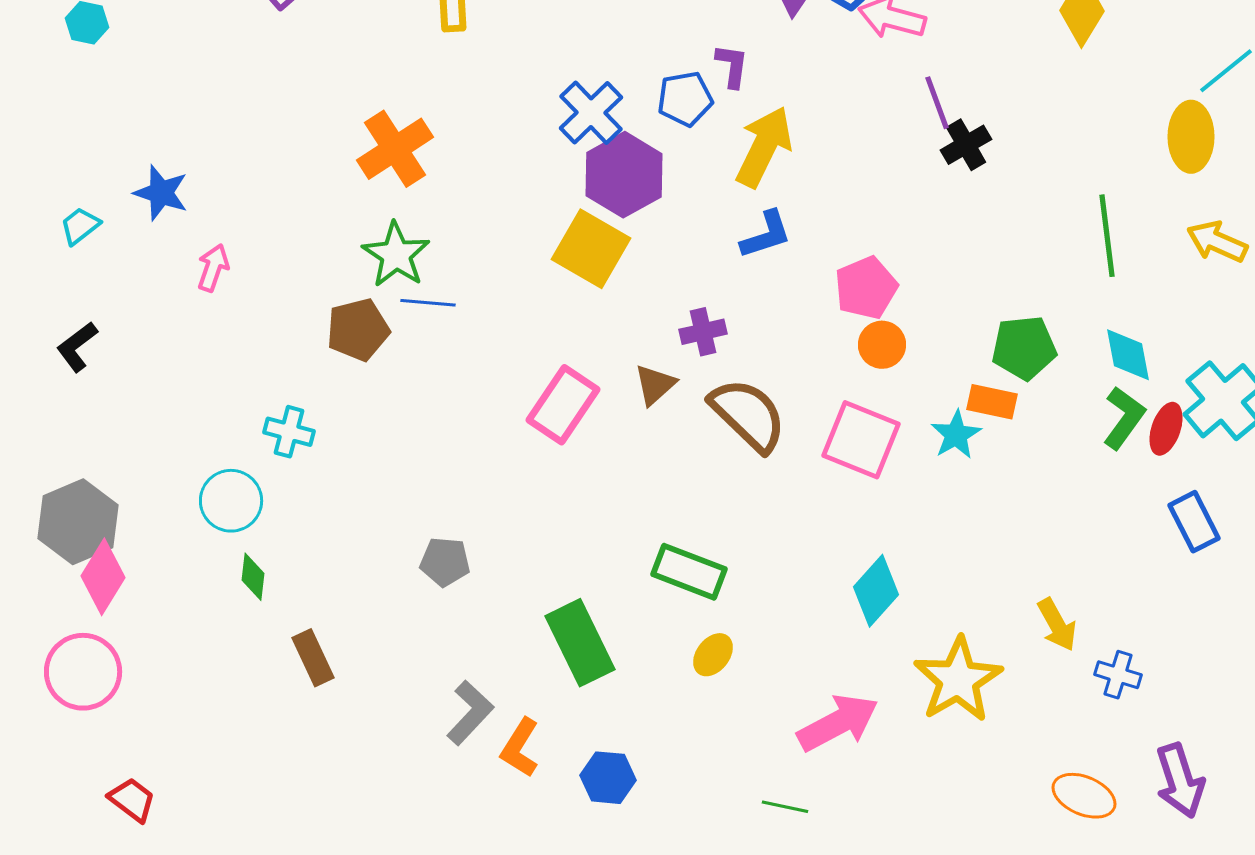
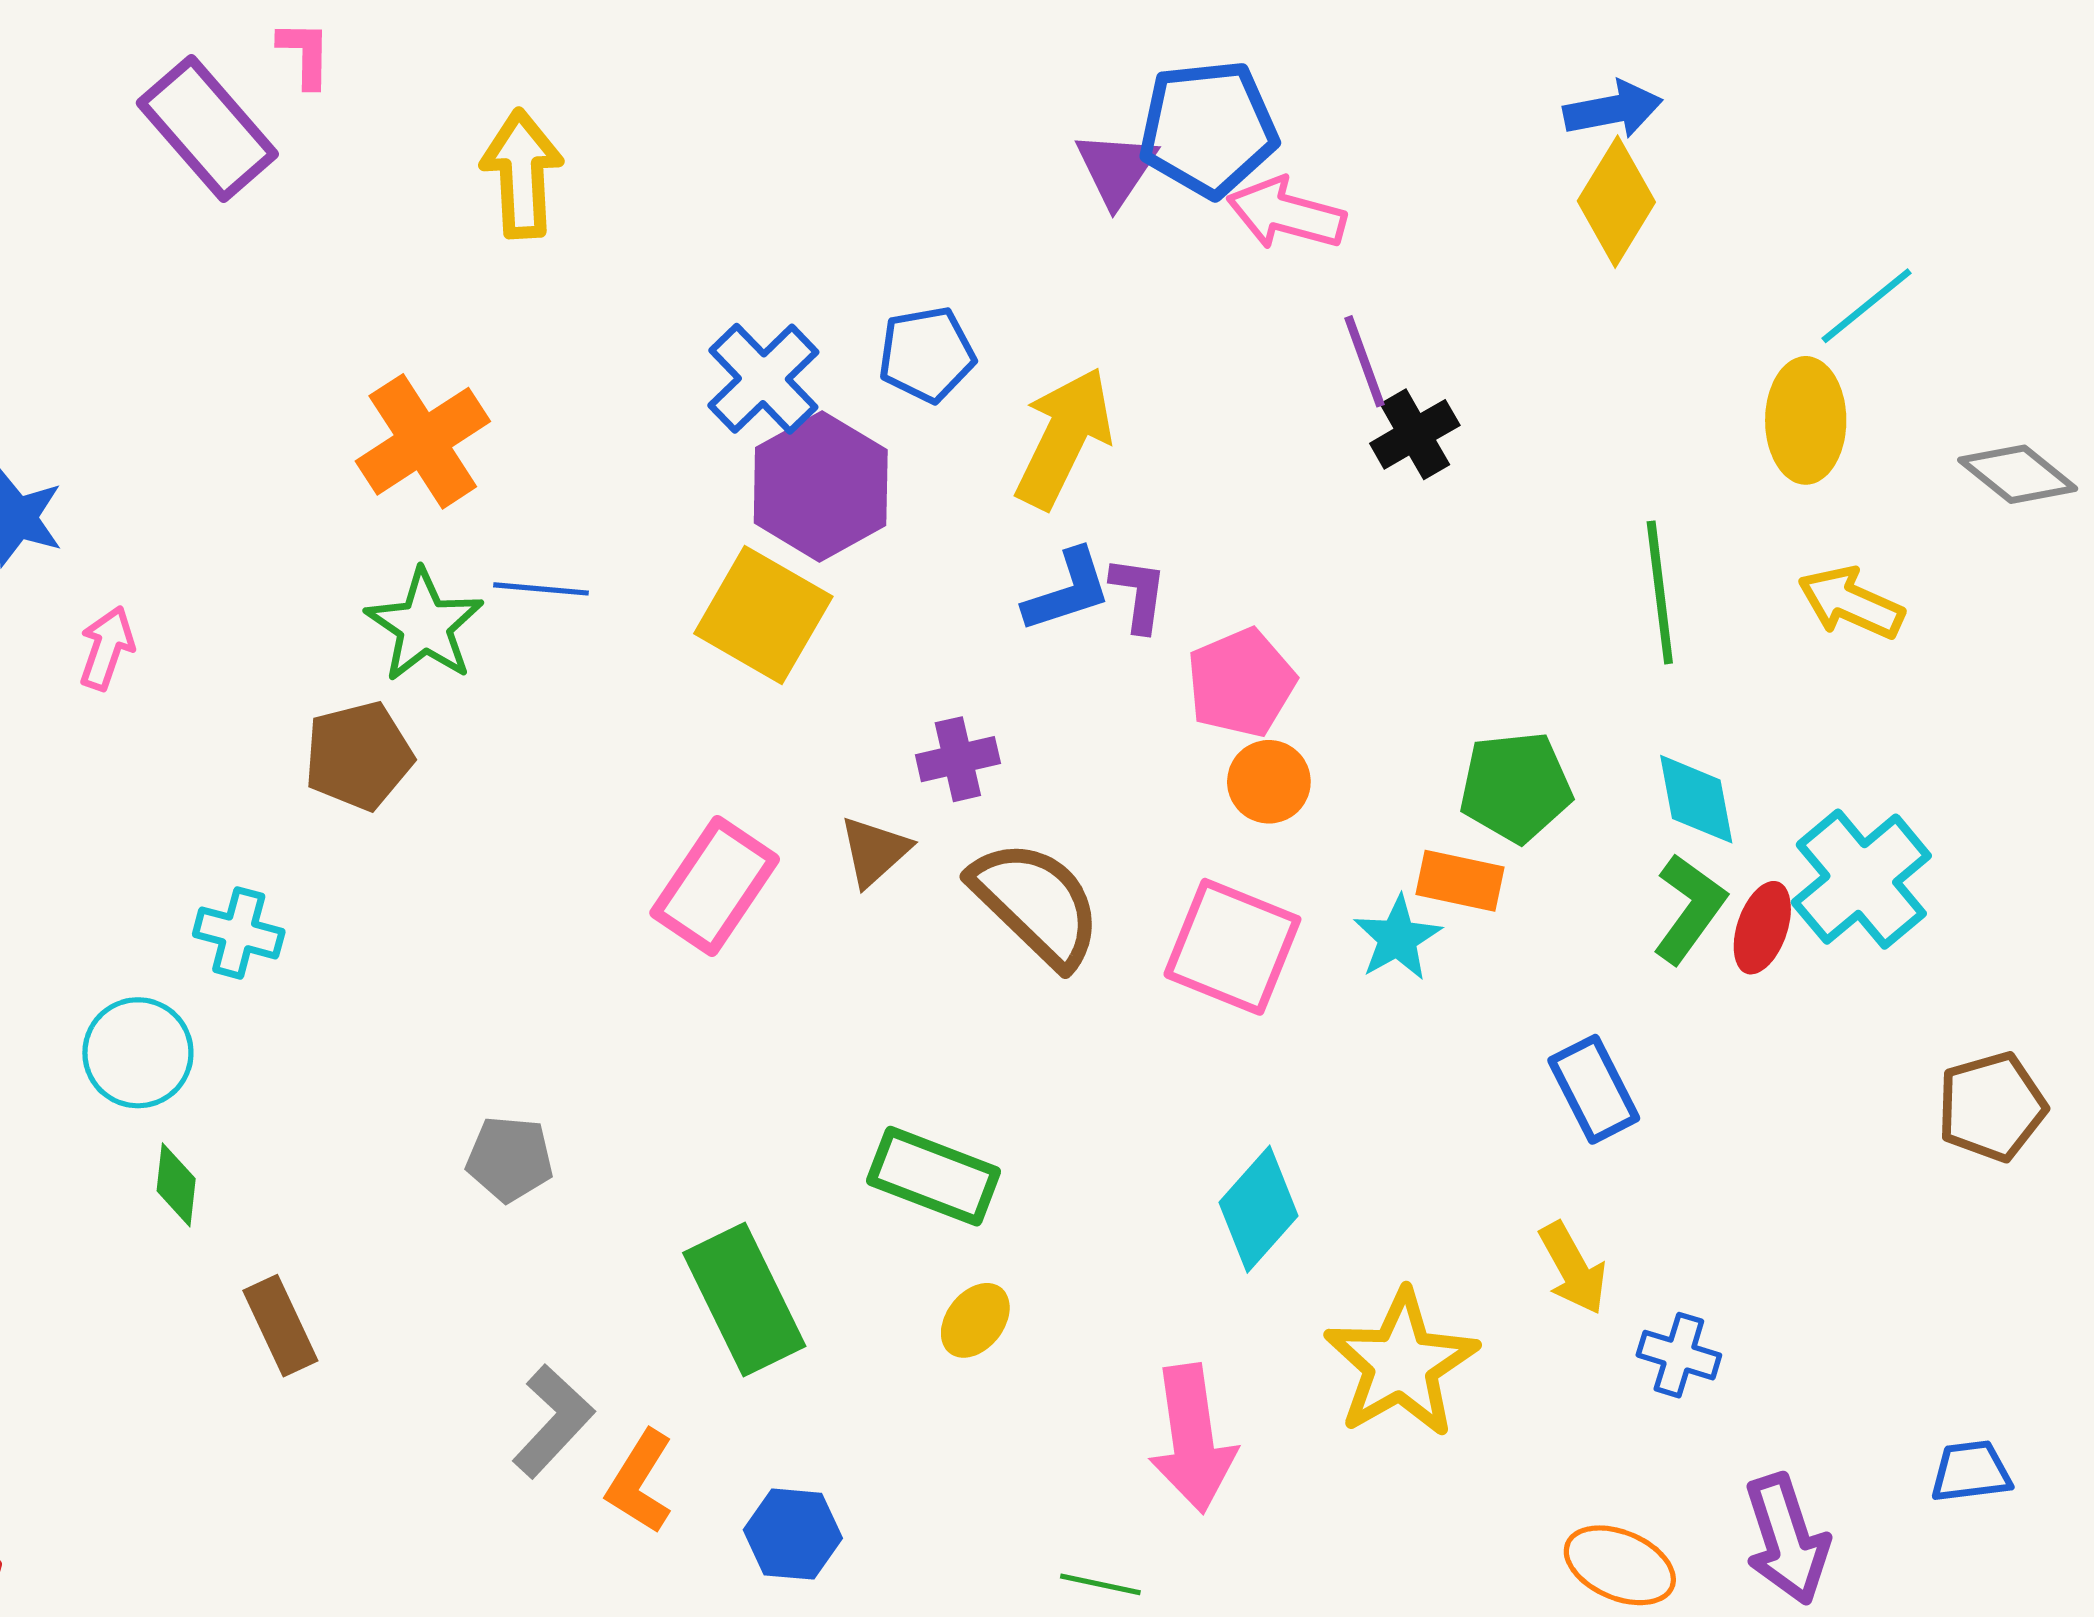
purple L-shape: (732, 66) -> (1139, 594), moved
blue line: (428, 303) -> (541, 589), moved
blue rectangle: (1194, 522) -> (1594, 1089), moved
pink arrow: (838, 723) -> (1192, 1438), turned 110

